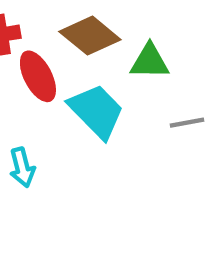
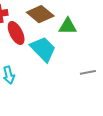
gray line: (187, 123) -> (88, 72), moved

